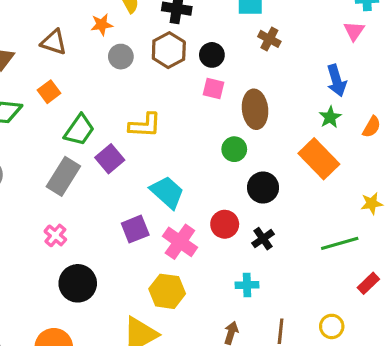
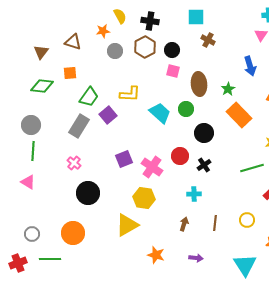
orange square: (49, 92) -> (70, 73), turned 32
green star: (330, 117) -> (228, 89), moved
cyan trapezoid: (167, 192) -> (160, 113), moved

